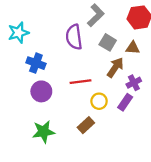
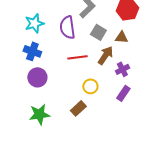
cyan star: (18, 33) -> (34, 23), moved
red line: (81, 82) -> (77, 57), moved
purple rectangle: (125, 102) -> (123, 93), moved

